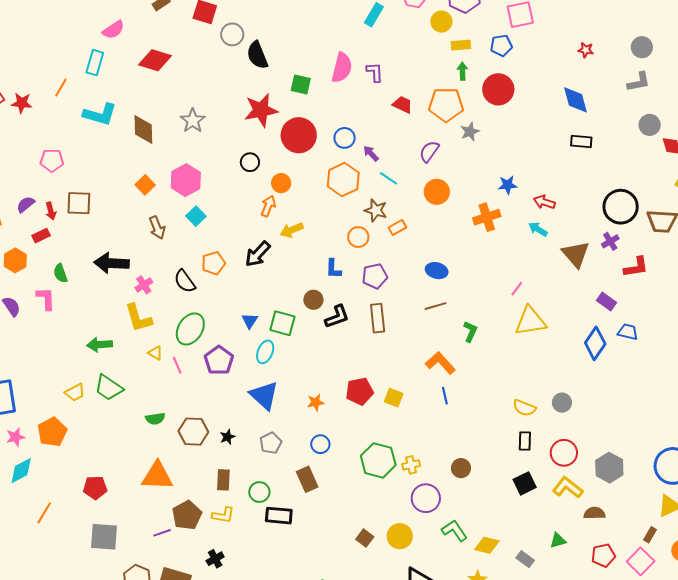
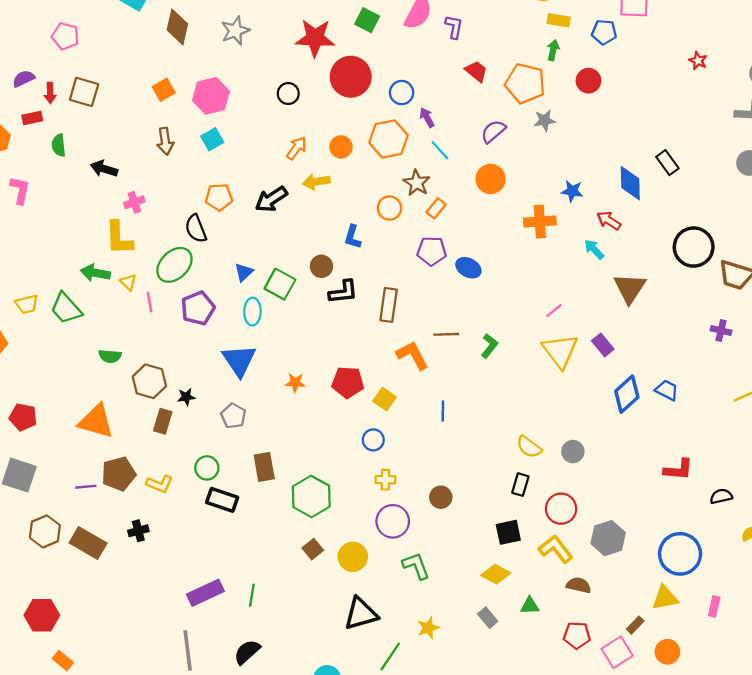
red circle: (498, 89) -> (588, 81), size x0.7
blue diamond: (575, 100) -> (630, 183), moved
black rectangle: (581, 141) -> (667, 163), turned 35
orange circle: (281, 183) -> (341, 147), moved
orange rectangle: (397, 228) -> (436, 208), turned -36
purple cross: (610, 241) -> (721, 330), moved, turned 30
black arrow: (112, 263) -> (104, 169), size x0.7
red L-shape: (636, 267) -> (678, 470), moved
green semicircle: (60, 273) -> (59, 145), moved
purple pentagon: (375, 276) -> (432, 251), moved
black semicircle: (185, 281) -> (196, 229), moved
purple rectangle: (606, 302) -> (603, 345), moved
brown line: (435, 306) -> (446, 334), moved
yellow triangle: (530, 321) -> (560, 351), turned 48
green arrow: (100, 345) -> (95, 273), moved
cyan ellipse: (265, 352) -> (252, 312), turned -35
orange L-shape: (440, 363) -> (413, 355), moved
gray pentagon: (271, 443) -> (233, 416), turned -30
blue circle: (320, 444) -> (373, 440), moved
green hexagon: (378, 460) -> (311, 496), moved
brown rectangle: (223, 480) -> (163, 421), moved
yellow diamond: (487, 545) -> (496, 574), moved

